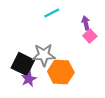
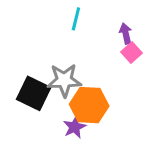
cyan line: (52, 13) -> (76, 19), turned -49
purple star: (29, 79) -> (74, 127), moved

